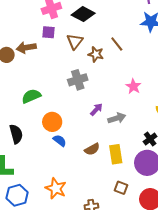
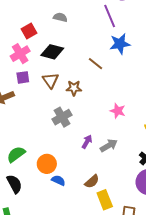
brown line: (117, 44) -> (96, 64), moved
green semicircle: (31, 96) -> (16, 154), moved
yellow rectangle: (116, 154) -> (105, 200), moved

